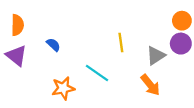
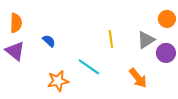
purple circle: (181, 44) -> (166, 53), moved
gray triangle: (156, 56) -> (146, 40), moved

